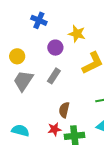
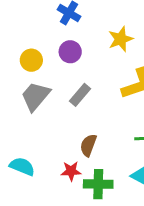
yellow star: (77, 34) -> (121, 39), turned 30
purple circle: (55, 48) -> (70, 52), moved

